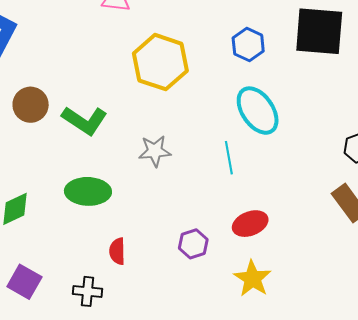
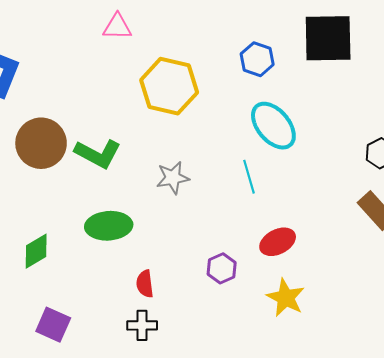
brown circle: (31, 105) -> (41, 143), size x1.4
black cross: (88, 291) -> (142, 325), moved

